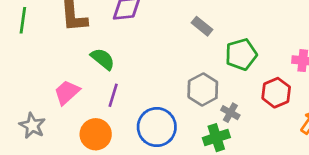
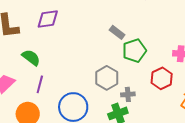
gray rectangle: (202, 26) -> (117, 32), moved
gray cross: (230, 113) -> (128, 94), turned -32

